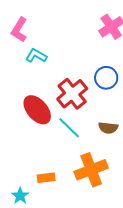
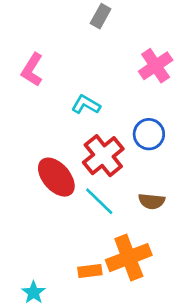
cyan L-shape: (36, 56) -> (86, 105), moved
orange rectangle: (46, 178) -> (90, 271), moved

